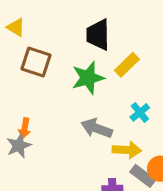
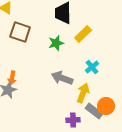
green star: (88, 78) -> (56, 43), size x0.7
yellow arrow: (127, 150) -> (83, 93), turned -72

